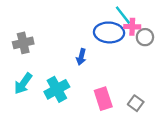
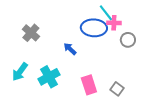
gray circle: (145, 37) -> (128, 40), moved
gray cross: (23, 43) -> (31, 33), moved, turned -36
blue arrow: (81, 57) -> (70, 49), turned 120

